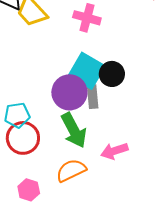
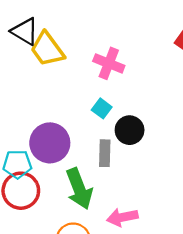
cyan square: (87, 71) -> (102, 108), moved, size x0.5
purple circle: (69, 92) -> (50, 143), moved

